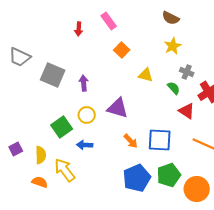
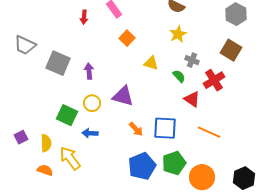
green square: (62, 127) -> (67, 115), turned -30

